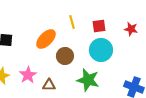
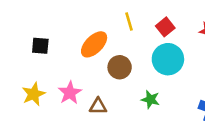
red square: (99, 26) -> (165, 27), turned -32
green star: (88, 80) -> (150, 99), size x0.6

